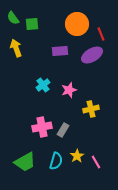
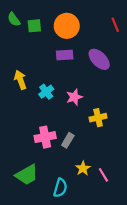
orange circle: (77, 24) -> (67, 26), moved
red line: (101, 34) -> (115, 25), moved
yellow arrow: (16, 48) -> (20, 80), moved
purple ellipse: (92, 55) -> (99, 59), turned 75
cyan semicircle: (56, 161) -> (60, 188), moved

